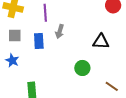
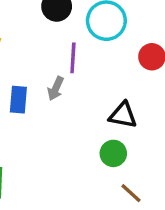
purple line: (45, 13) -> (73, 58), moved
green circle: (82, 68) -> (113, 153), moved

